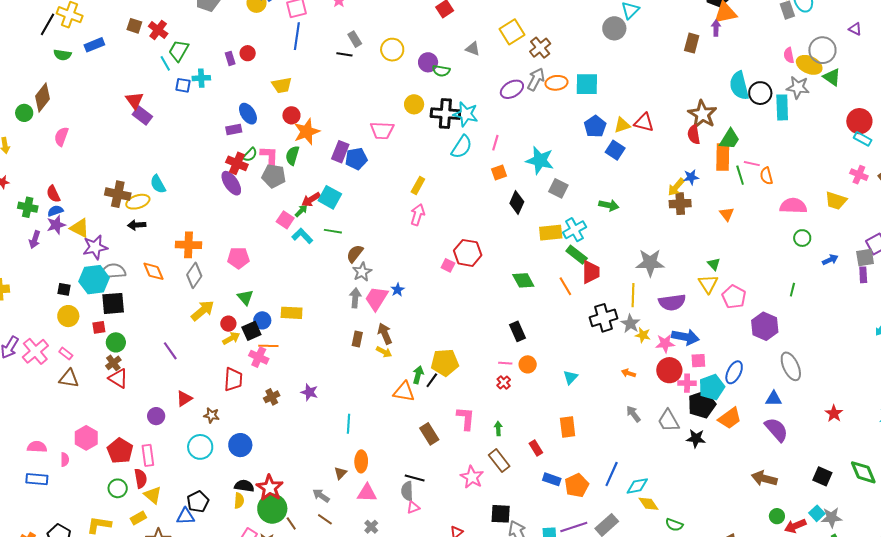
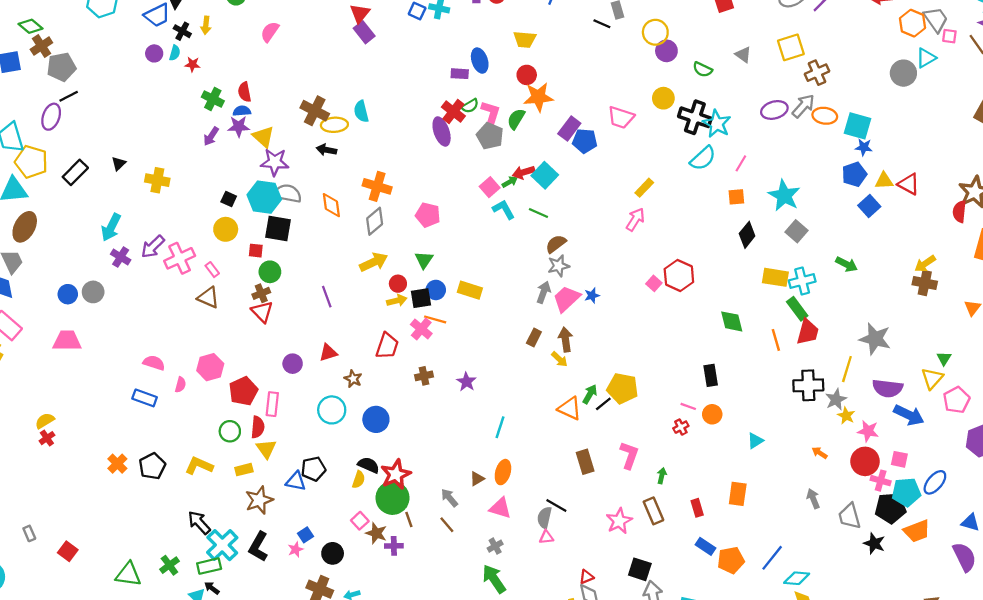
purple circle: (428, 62) -> (666, 51), moved
blue star: (691, 177) -> (864, 147), moved
blue arrow: (685, 337) -> (909, 415), moved

